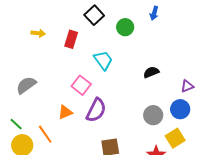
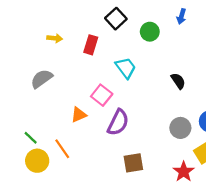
black semicircle: (151, 72) -> (178, 81), turned 77
gray semicircle: (26, 85) -> (42, 79), moved
orange triangle: (65, 112) -> (79, 115), moved

